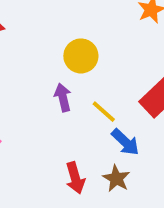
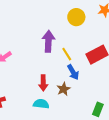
yellow circle: (81, 56) -> (76, 17), moved
purple arrow: (63, 97) -> (48, 41), size x1.5

